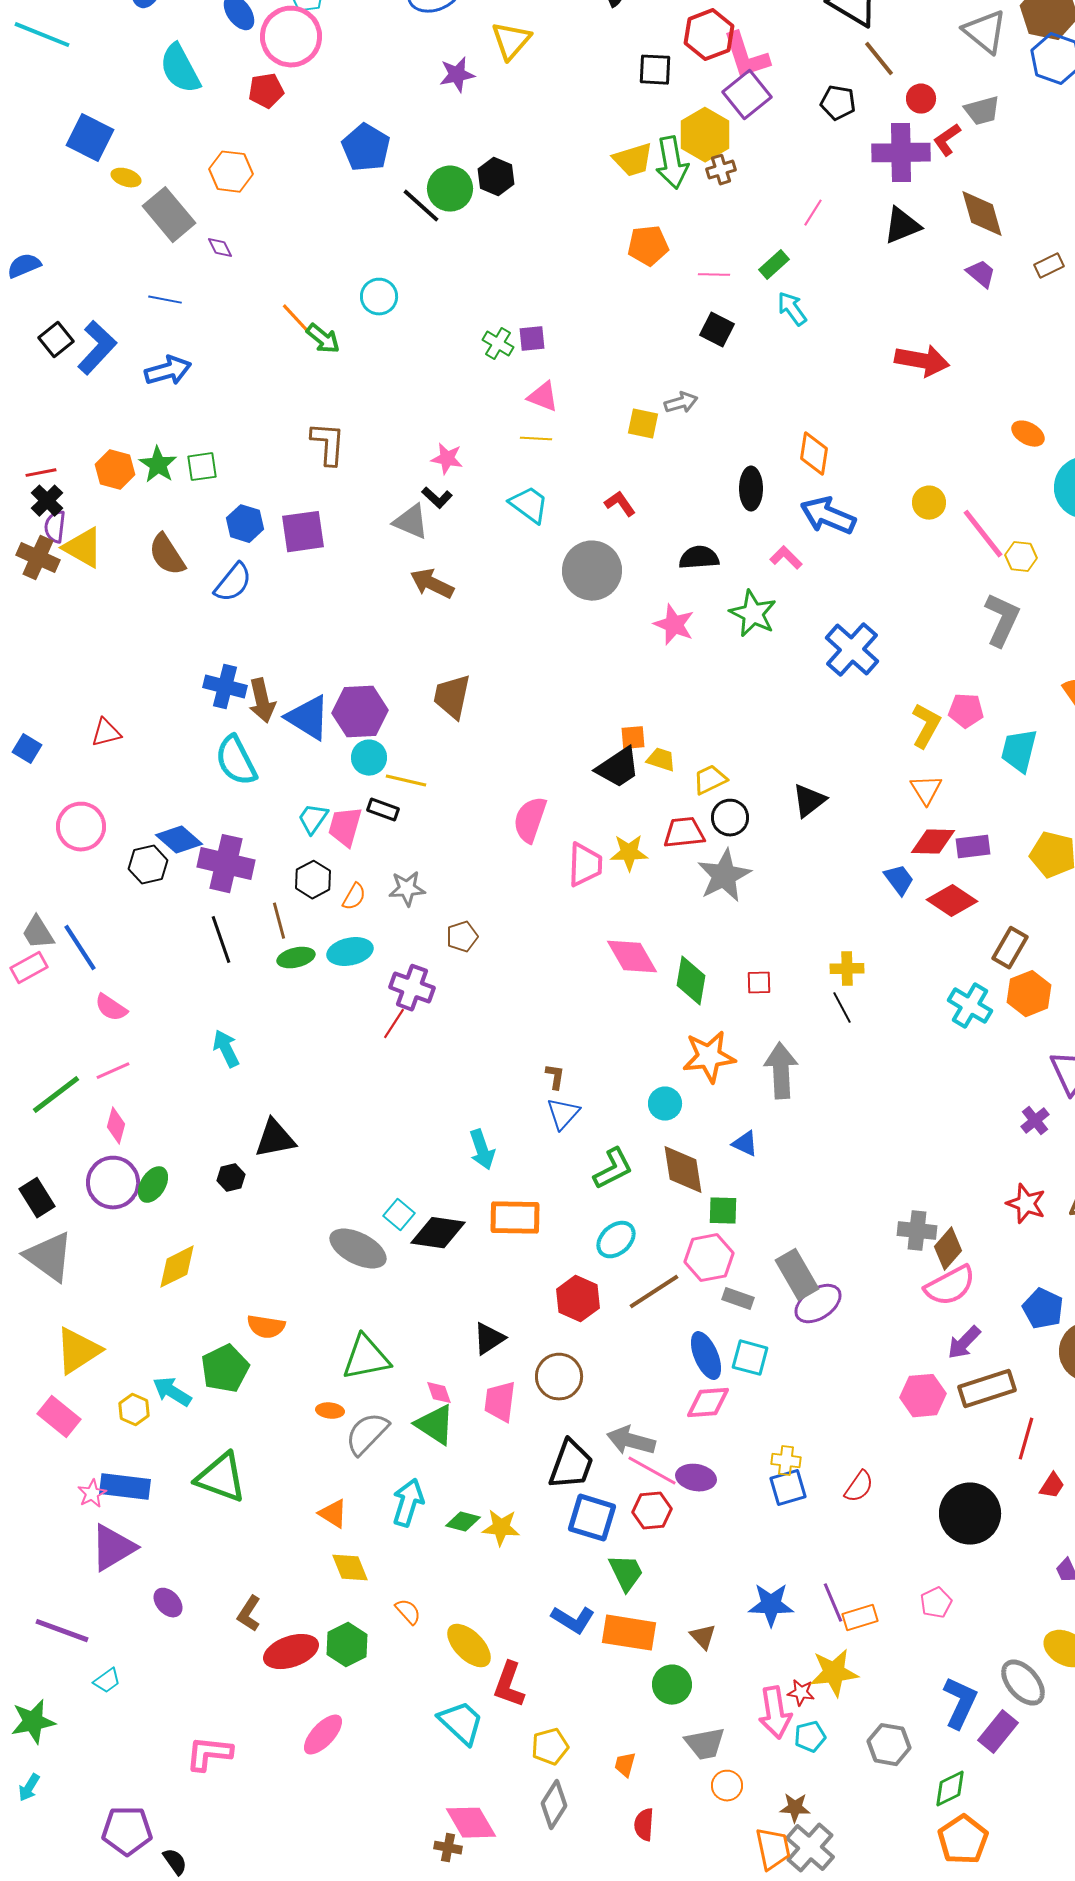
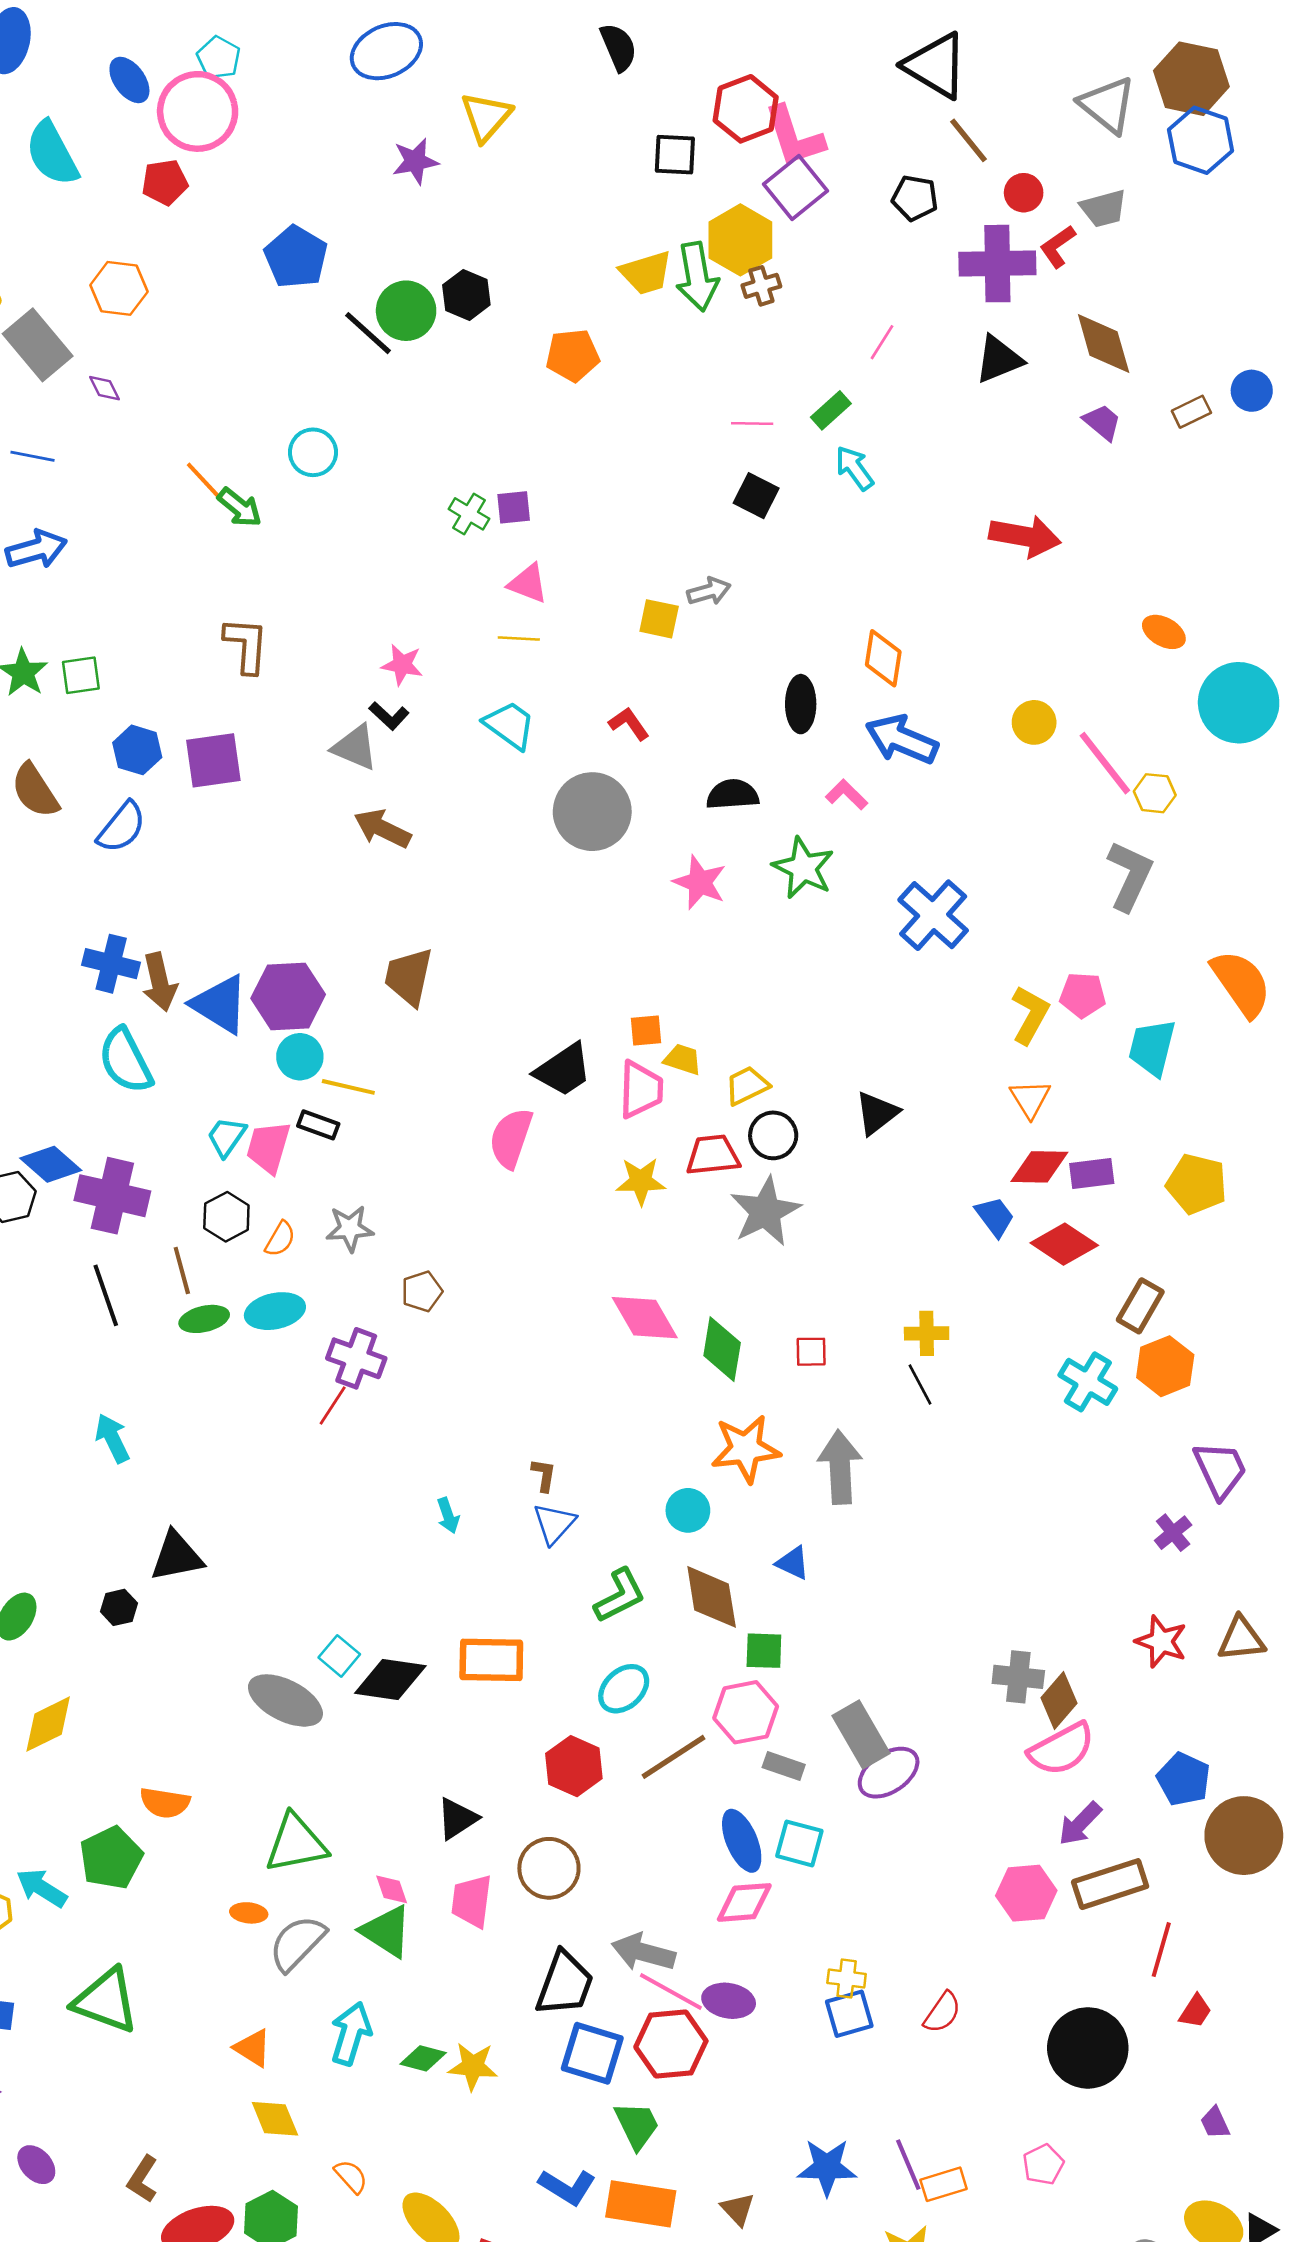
orange pentagon: (648, 246) -> (573, 355), moved
black trapezoid: (618, 768) -> (563, 1070), moved
pink trapezoid: (585, 865) -> (641, 1090), moved
cyan arrow: (482, 1150) -> (448, 1516), moved, size x0.7
red hexagon: (652, 1511) -> (671, 2044), size x1.4

